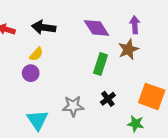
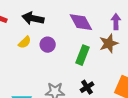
purple circle: (31, 73) -> (48, 45), moved

